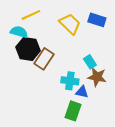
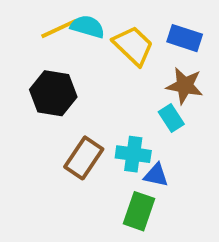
cyan semicircle: (19, 32) -> (88, 27), moved
brown rectangle: (44, 59) -> (84, 158), moved
brown star: (97, 77) -> (185, 86), moved

